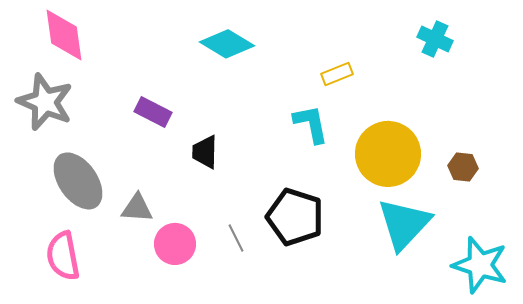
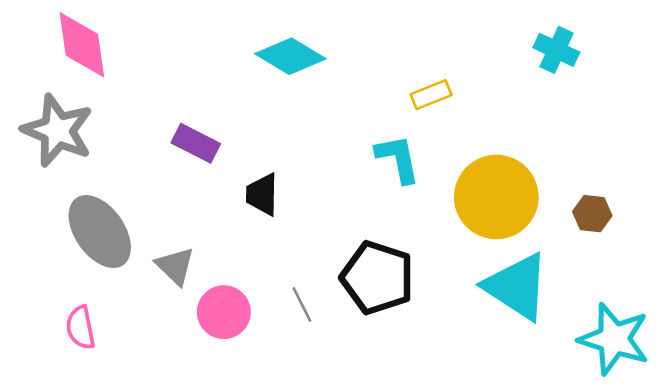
gray triangle: (137, 208) -> (175, 266), turned 40
cyan triangle: (404, 224) -> (517, 287), turned -40
pink semicircle: (63, 256) -> (81, 327), size x0.7

